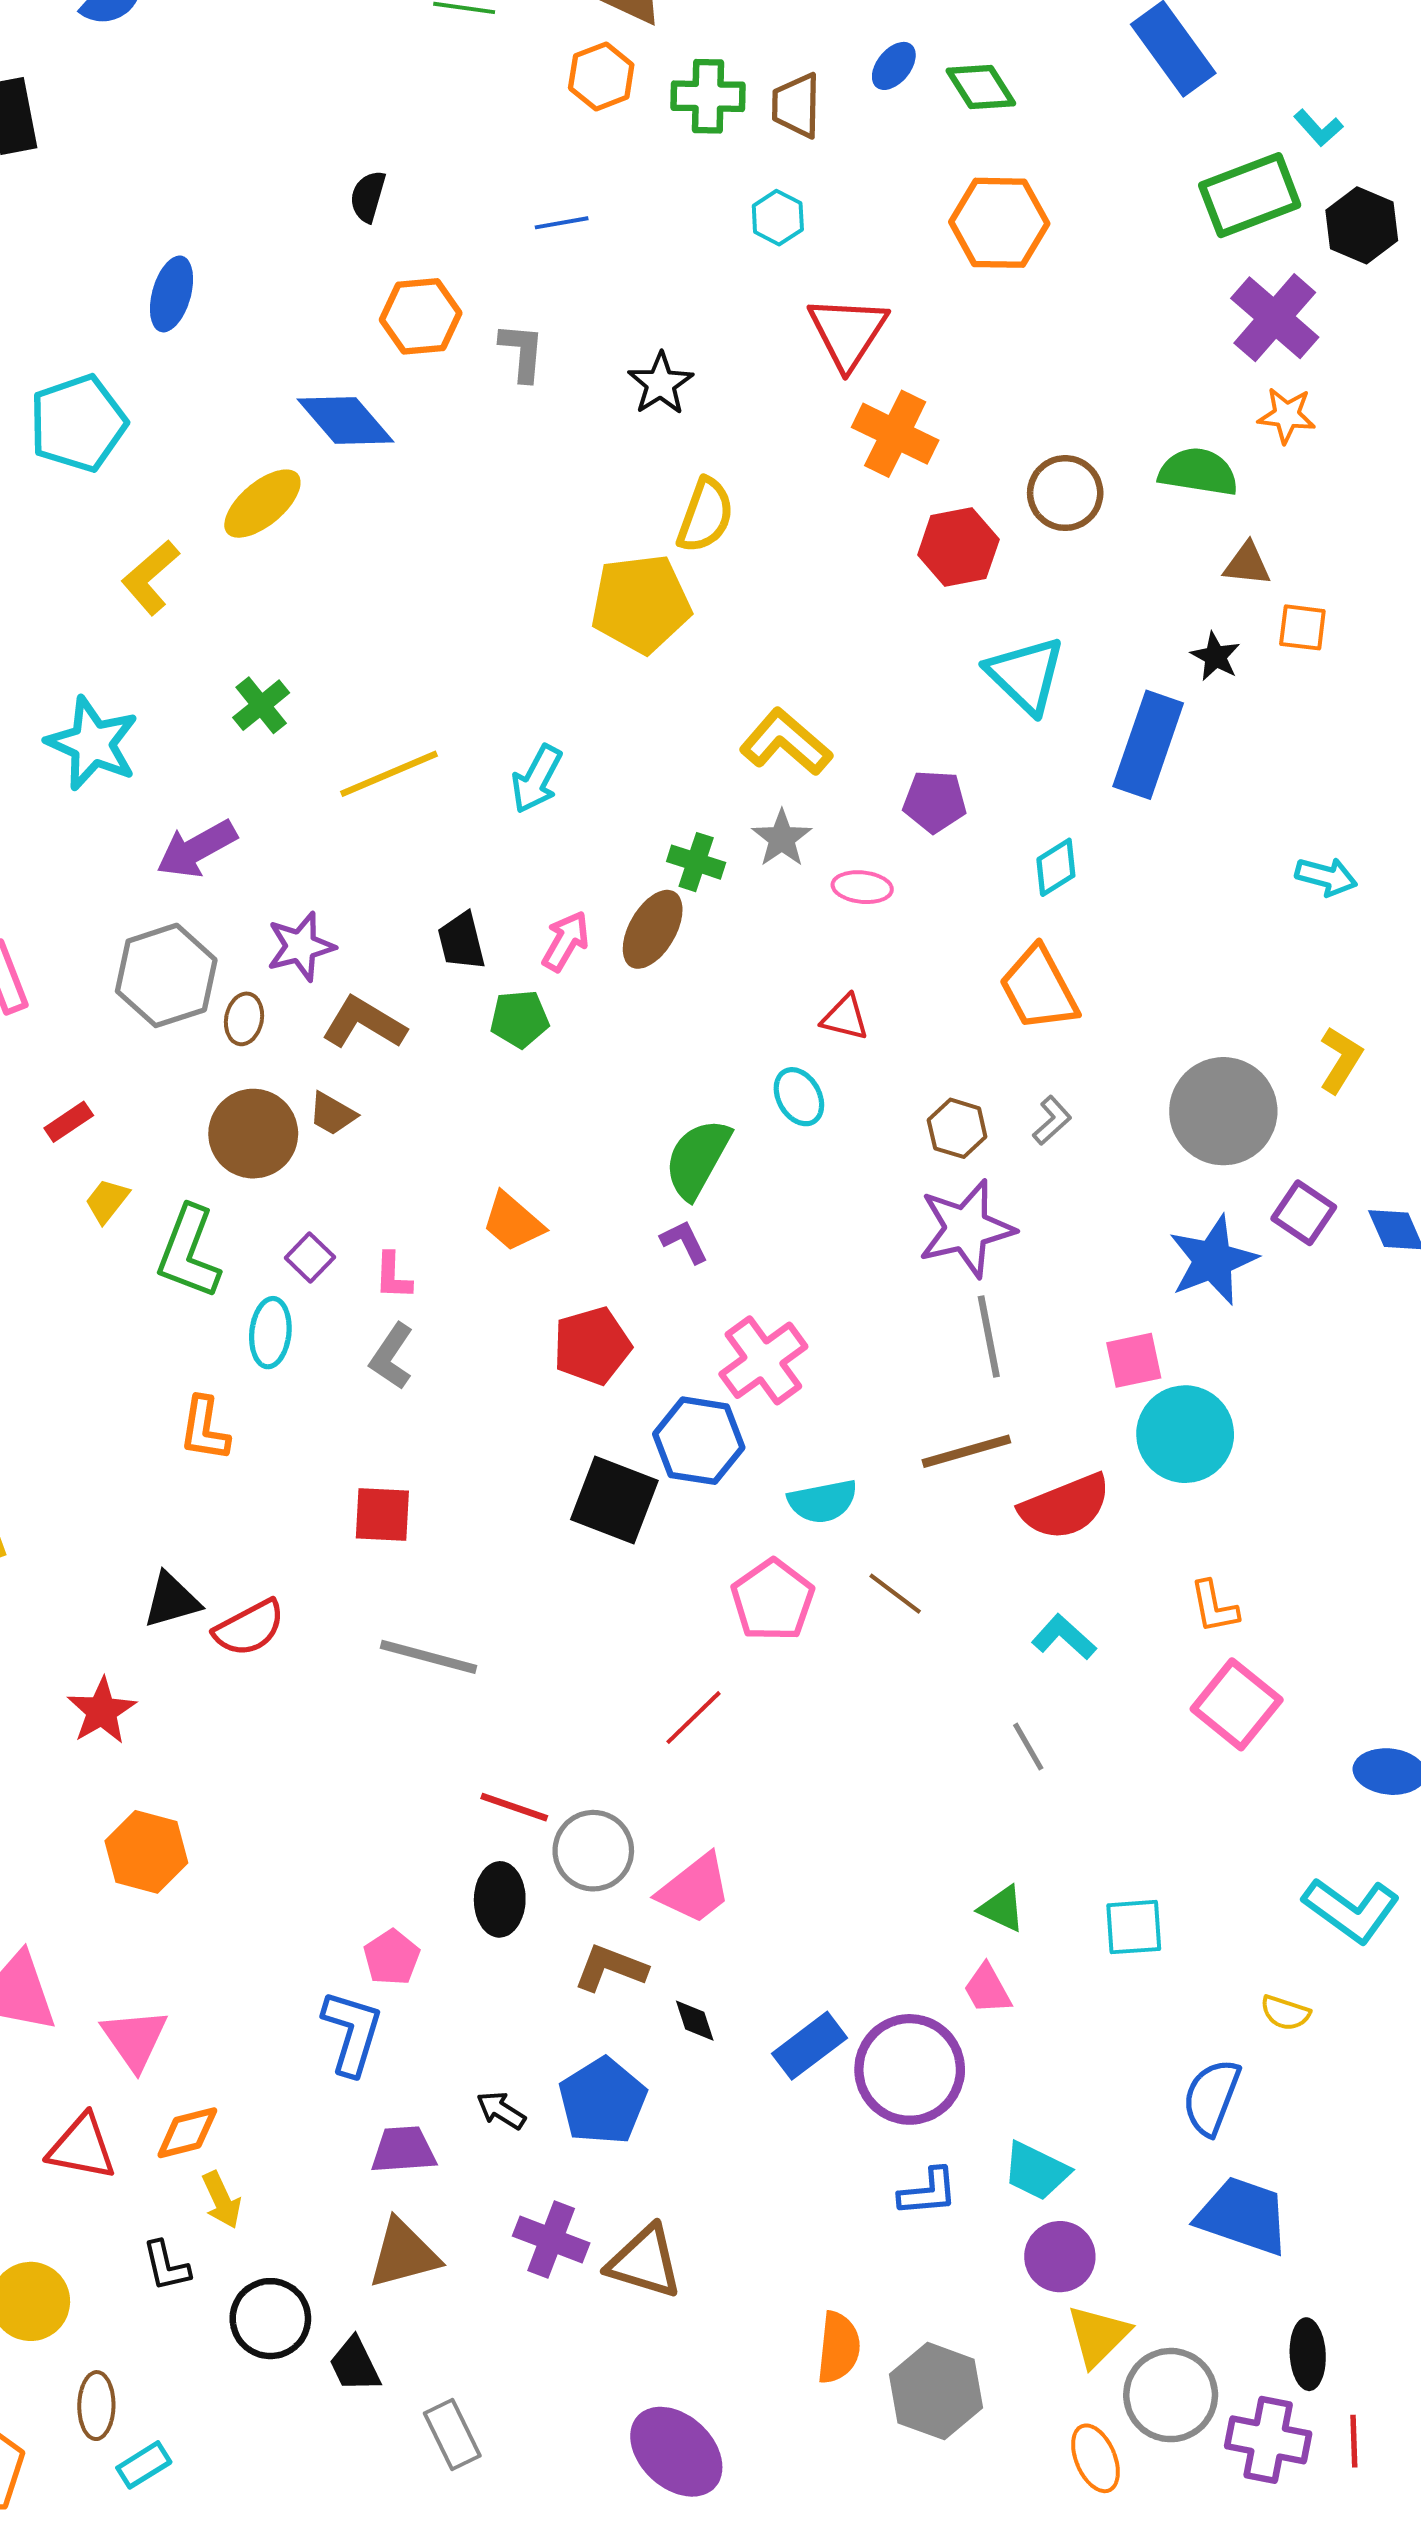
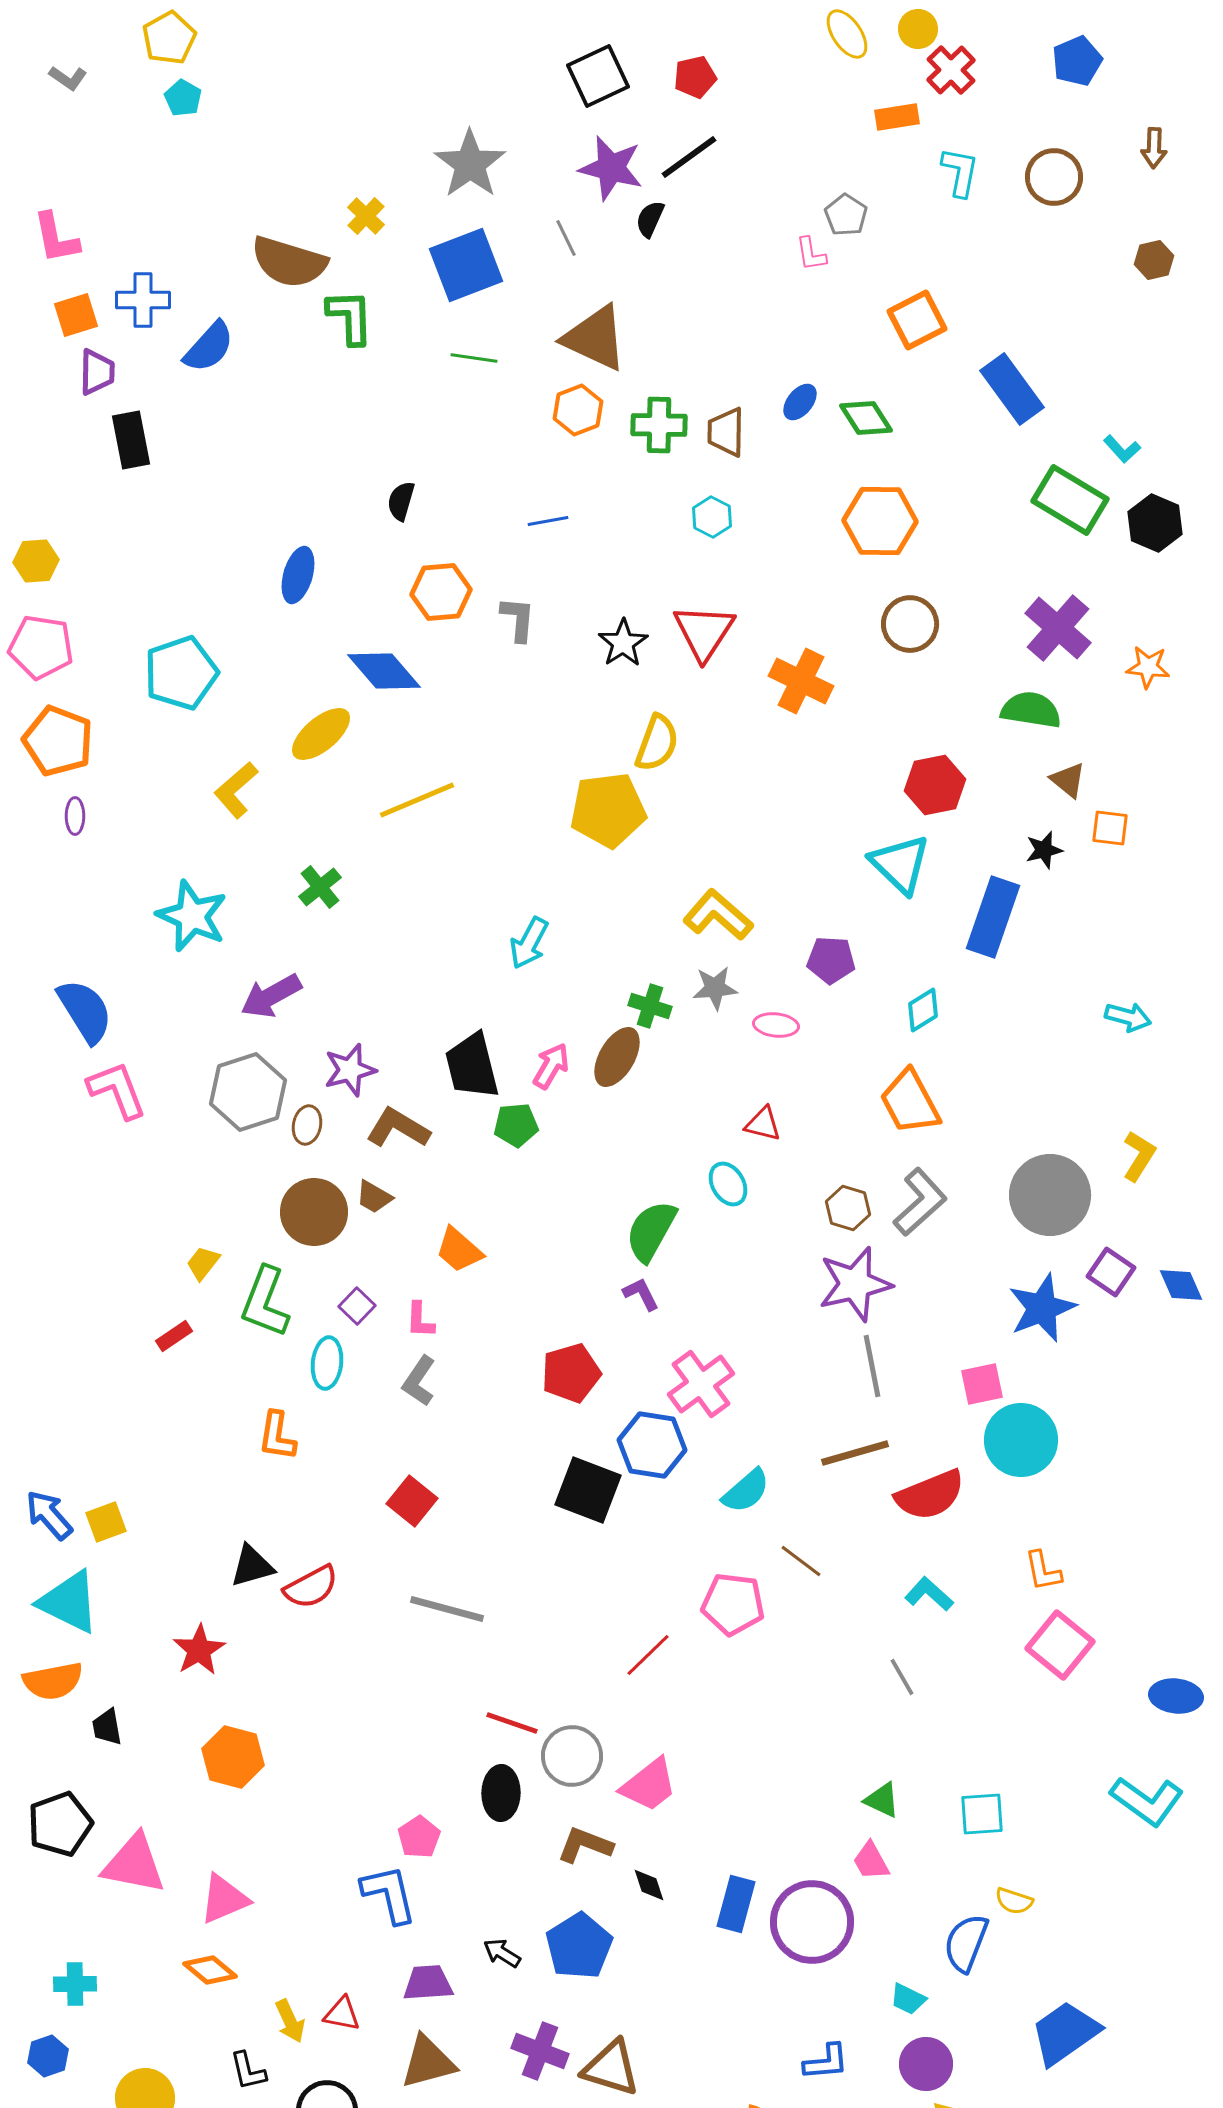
green rectangle: (1250, 195) -> (1070, 500), turned 52
blue ellipse: (172, 294) -> (298, 575), moved
purple cross: (1275, 318) -> (1058, 628), moved
red triangle: (848, 332) -> (704, 632), moved
orange star: (1287, 415) -> (1148, 667), moved
brown circle: (1065, 493) -> (910, 624), moved
red hexagon: (958, 547) -> (935, 785), moved
brown triangle: (1247, 564) -> (1068, 780), turned 33
black star: (1215, 656) -> (1044, 850), turned 30
yellow line: (389, 774) -> (417, 800), moved
gray star: (782, 838) -> (715, 988), turned 30
black trapezoid: (461, 941) -> (472, 1066), size x1.5
gray L-shape: (1052, 1120) -> (920, 1202), size x1.8
red rectangle: (69, 1122) -> (174, 1336), moved
orange trapezoid: (513, 1222) -> (459, 1250), moved
cyan semicircle: (823, 1501) -> (746, 1491), turned -30
red square: (382, 1515) -> (412, 1501), turned 36
pink pentagon: (773, 1600) -> (733, 1604), moved, turned -30
yellow semicircle: (1285, 2013) -> (1014, 1901), moved
blue L-shape: (352, 2033) -> (389, 1894), turned -30
pink triangle: (135, 2039) -> (224, 1899), turned 42
blue rectangle: (809, 2046) -> (736, 1904), turned -38
blue semicircle: (1211, 2097) -> (966, 1943), moved
orange diamond: (187, 2133) -> (210, 1970), moved, turned 54
red triangle: (82, 2147) -> (342, 2014), moved, size x0.7
cyan trapezoid: (1036, 2171) -> (908, 1999), size x0.7
blue L-shape: (928, 2192) -> (826, 2062), moved
blue trapezoid: (1243, 2216) -> (1065, 2033), turned -54

